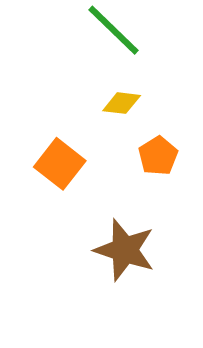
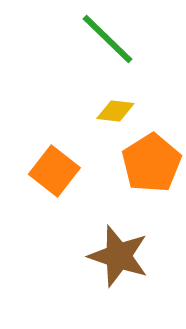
orange pentagon: (158, 156) -> (151, 163), size x1.5

